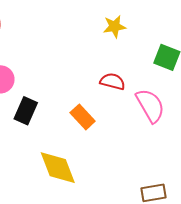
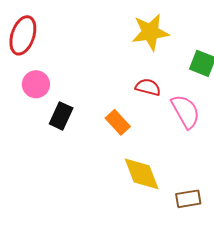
yellow star: (114, 26) -> (150, 32), size x1.6
yellow diamond: (58, 168) -> (142, 174), moved

